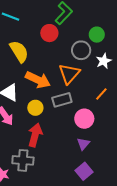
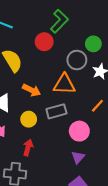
orange triangle: (69, 74) -> (64, 84), turned 50
orange arrow: (38, 80) -> (32, 90), size x0.7
red arrow: (35, 135) -> (28, 148), size x0.7

